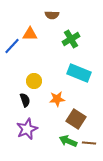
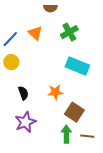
orange triangle: (30, 34) -> (35, 33), moved, turned 42
yellow circle: (34, 81) -> (11, 62), moved
green arrow: (68, 141) -> (66, 134), turned 66

